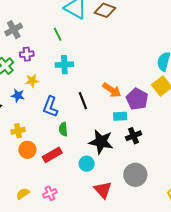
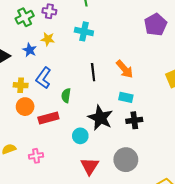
purple pentagon: (137, 99) -> (156, 25), moved
blue L-shape: (50, 107) -> (43, 78), moved

